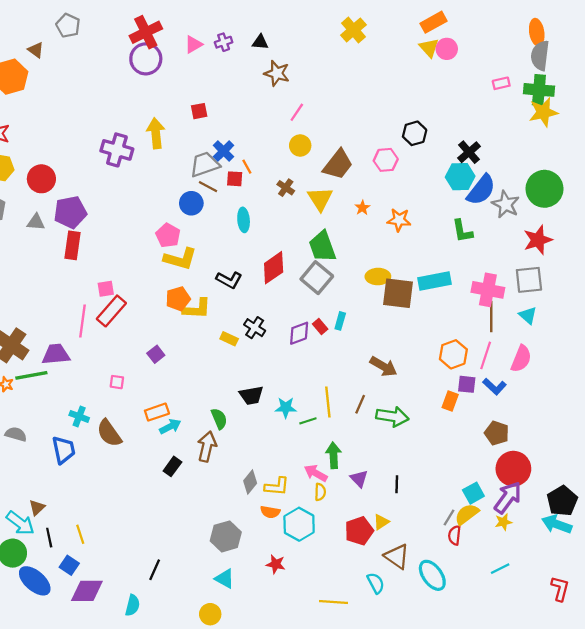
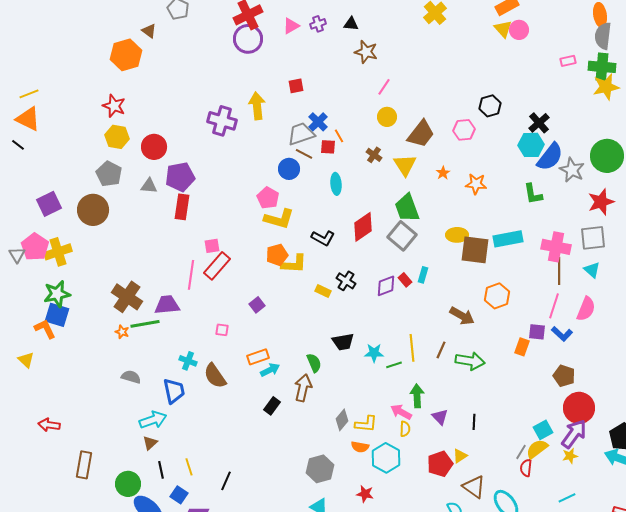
orange hexagon: (453, 354) -> (497, 296), moved
cyan arrow: (20, 523) -> (153, 420), moved, turned -56
black line: (155, 570) -> (226, 481), moved

